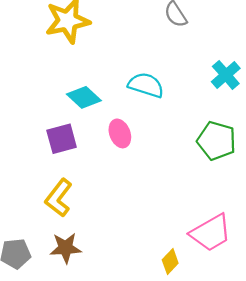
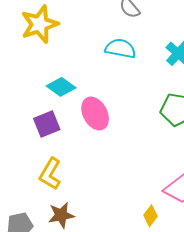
cyan semicircle: (146, 85) -> (120, 49), moved
pink ellipse: (120, 133) -> (95, 113), size x1.4

